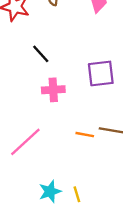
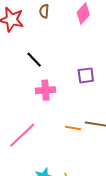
purple square: (101, 73) -> (86, 75), size x0.7

